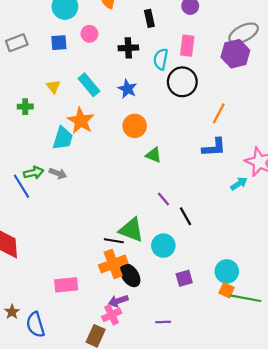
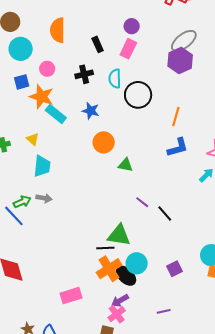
pink rectangle: (187, 46) -> (128, 49), moved, turned 30
yellow triangle: (53, 87) -> (33, 139), moved
orange star: (81, 121) -> (42, 97), moved
cyan circle: (163, 246) -> (137, 263), moved

